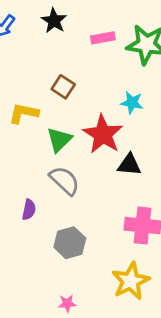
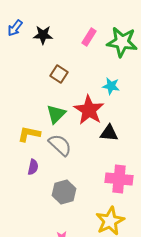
black star: (54, 21) -> (43, 35), moved, turned -30
pink rectangle: (103, 38) -> (89, 37), turned -48
yellow L-shape: (24, 113) -> (29, 134), moved

